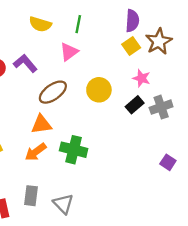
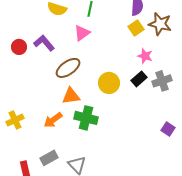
brown star: (159, 41) -> (160, 24), turned -30
yellow circle: (99, 90) -> (109, 83), moved
orange triangle: (41, 124) -> (71, 96), moved
gray rectangle: (31, 196) -> (49, 158), turned 54

